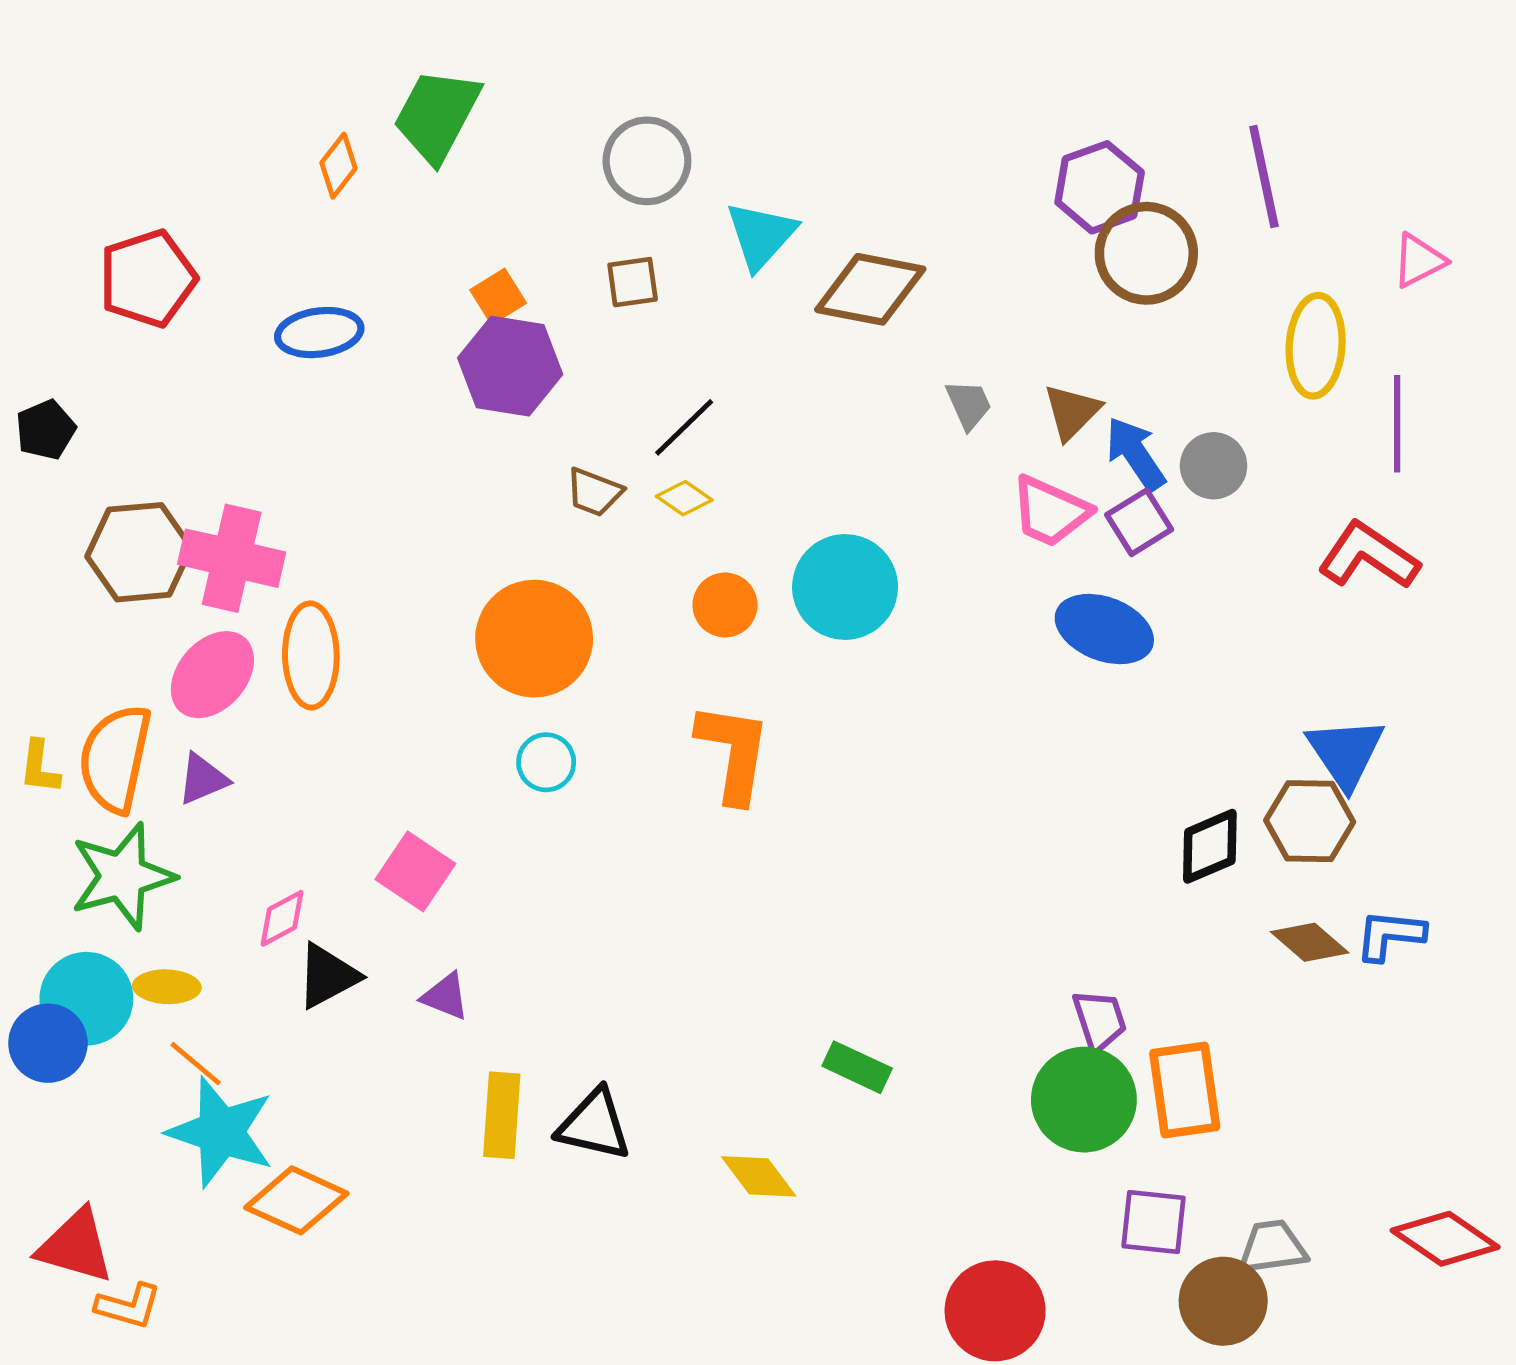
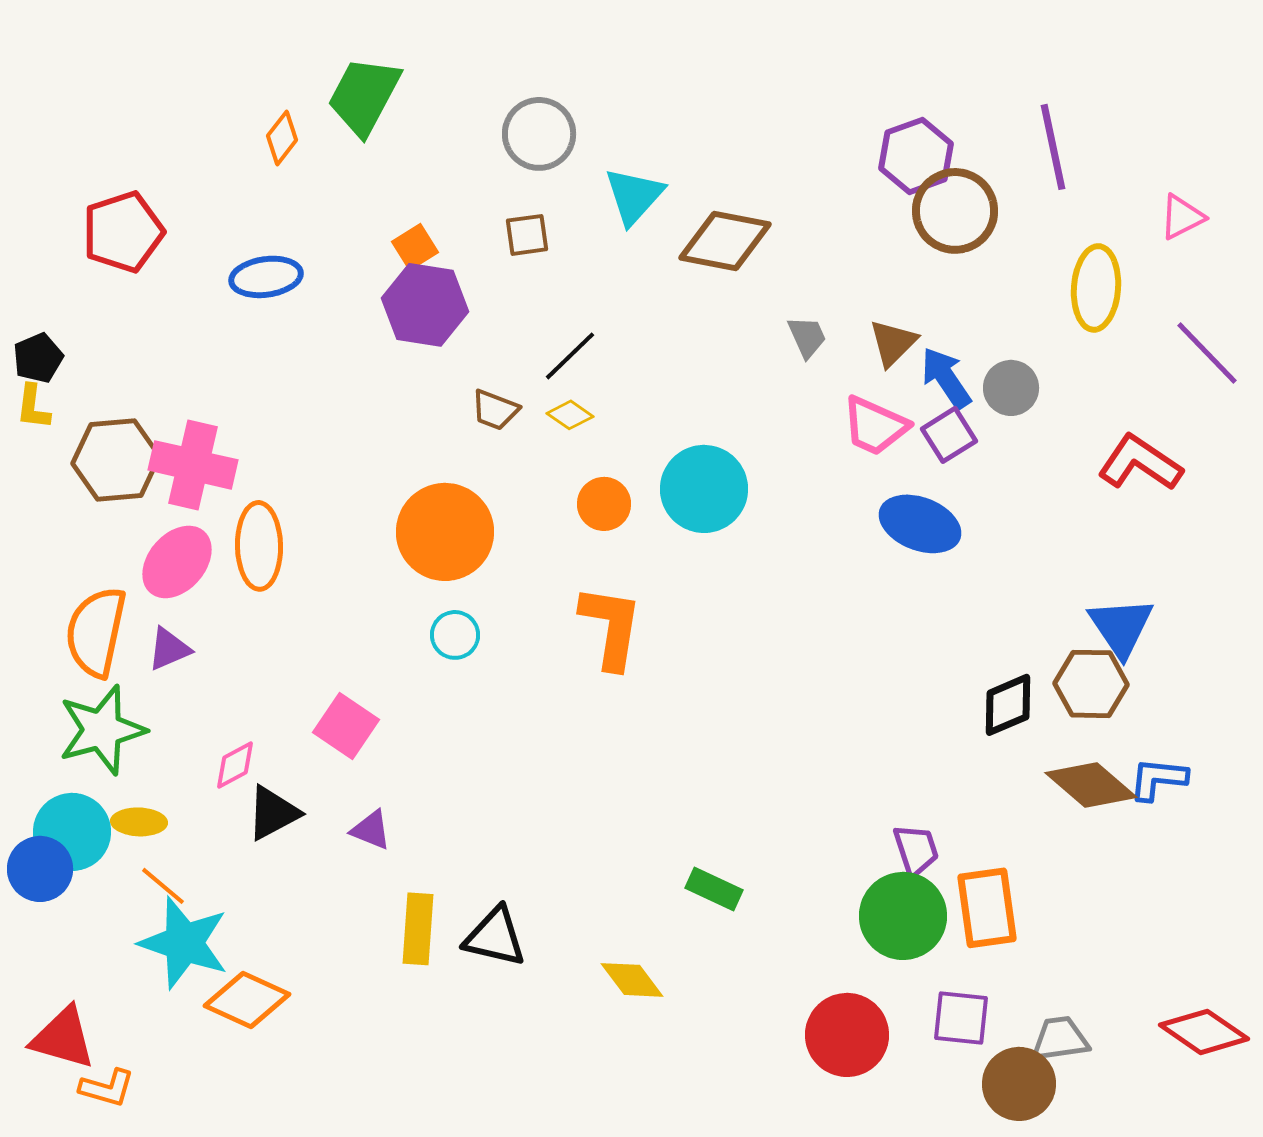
purple line: (1397, 424) -> (1207, 353), moved, turned -44
yellow L-shape: (40, 767) -> (33, 407), moved
brown diamond: (1310, 942) -> (1091, 785), size x1.4
red circle: (995, 1311) -> (847, 1035), moved

